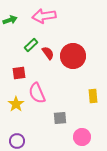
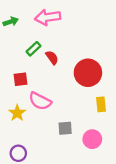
red circle: (73, 56) -> (88, 73), moved
pink semicircle: (37, 93) -> (40, 101), turned -40
pink circle: (82, 137) -> (92, 139), moved

